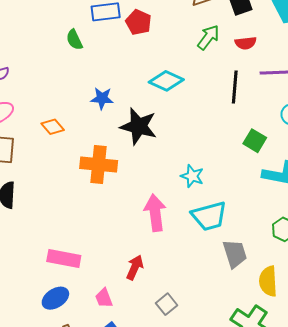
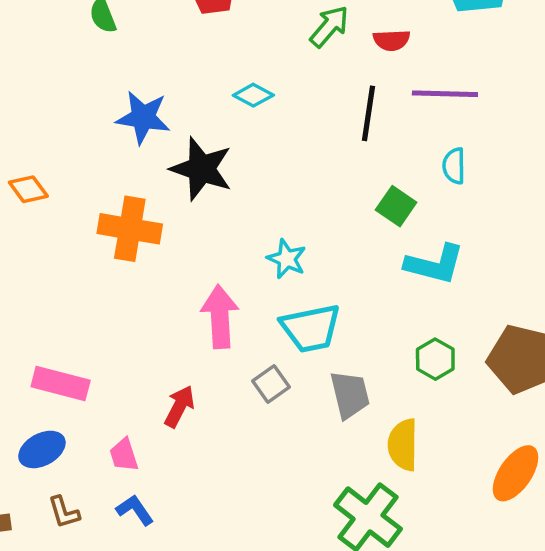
cyan diamond: (166, 81) -> (253, 95), size x0.7
blue star: (102, 98) -> (143, 117), size x1.4
orange diamond: (53, 127) -> (28, 189), moved
gray square: (166, 304) -> (271, 384), moved

